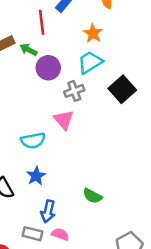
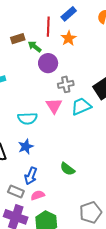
orange star: (93, 33) -> (69, 38), moved
cyan trapezoid: (90, 62) -> (81, 106), moved
pink semicircle: (60, 234) -> (38, 195), turned -48

